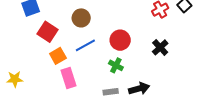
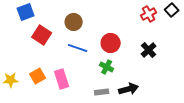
blue line: (85, 45) -> (78, 48), turned 48
orange square: (58, 56) -> (38, 76), moved

